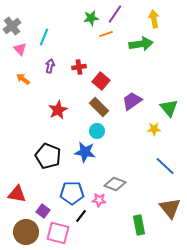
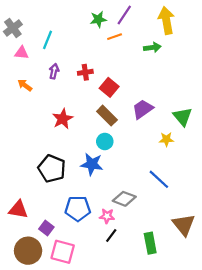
yellow arrow: (154, 19) -> (166, 20), size x1.4
green arrow: (141, 44) -> (152, 47), size x0.7
pink triangle: (20, 49) -> (22, 53), turned -40
blue line: (165, 166) -> (159, 179), moved
black line: (81, 216) -> (111, 236), moved

